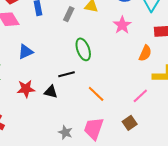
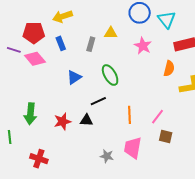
blue triangle: (26, 52) -> (74, 77), moved
orange line: (96, 94) -> (129, 115), turned 54
pink line: (140, 96) -> (157, 117), moved
brown square: (130, 123) -> (166, 137), turned -32

